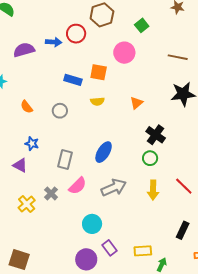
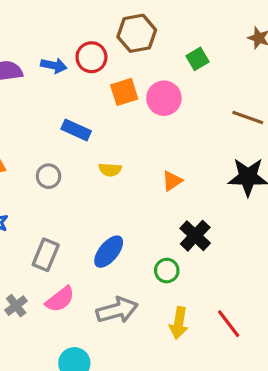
orange square: (99, 72) -> (124, 92), moved, turned -36
green circle: (150, 158) -> (167, 271), moved

